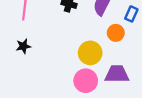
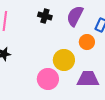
pink circle: (86, 81) -> (48, 79), moved

